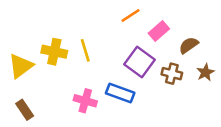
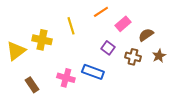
yellow line: (85, 50) -> (71, 26), moved
purple square: (140, 62) -> (108, 48), size x0.6
brown rectangle: (25, 110) -> (32, 85), moved

